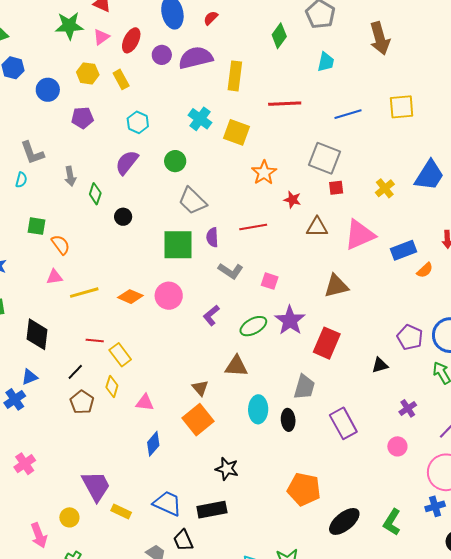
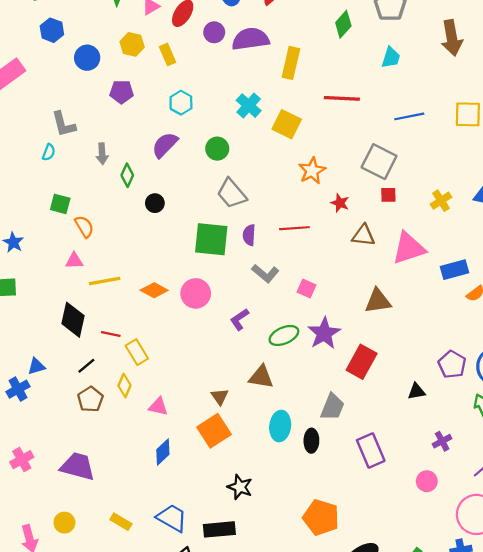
black diamond: (37, 334) -> (73, 320), moved
purple trapezoid: (96, 486) -> (78, 466), moved, turned -52

